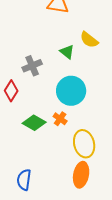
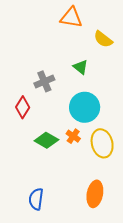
yellow semicircle: (89, 40) -> (103, 39), moved
yellow ellipse: (84, 144) -> (102, 143), moved

